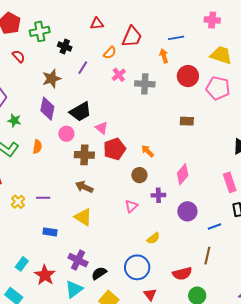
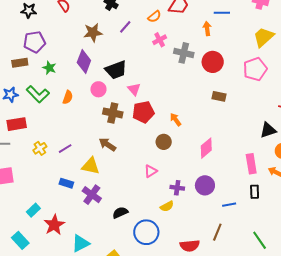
yellow trapezoid: (221, 55) -> (264, 37), turned -70
red circle: (188, 76) -> (213, 62), moved
pink pentagon: (218, 88) -> (255, 69), turned 30
purple cross: (158, 195) -> (177, 188), moved
purple line: (43, 198) -> (65, 149), turned -40
yellow triangle: (83, 217) -> (91, 166), moved, turned -30
purple cross: (78, 260) -> (92, 195), moved
black semicircle: (99, 273) -> (120, 213), moved

